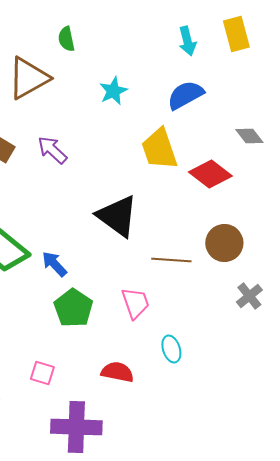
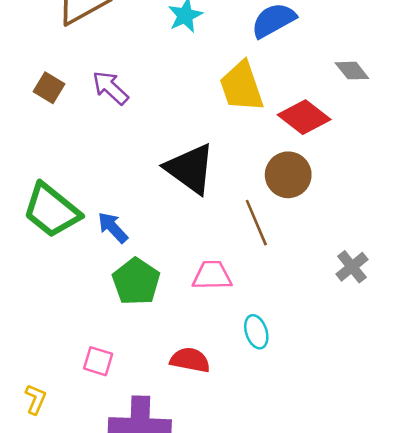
brown circle: (224, 243) -> (288, 175), moved
brown line: (171, 260) -> (256, 223), turned 63
pink trapezoid: (135, 303) -> (212, 275), turned -72

